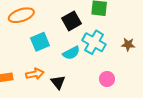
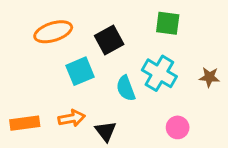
black square: (71, 21) -> (109, 40), moved
cyan semicircle: (71, 53) -> (126, 88), turned 96

